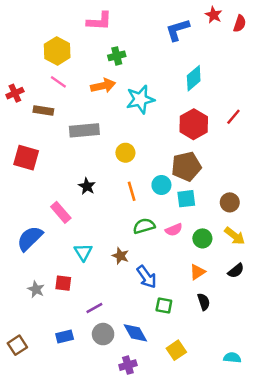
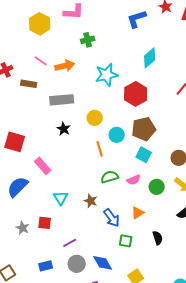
yellow hexagon: (57, 51) -> (40, 24), moved
orange arrow: (103, 86) -> (65, 66), moved
red hexagon: (194, 124) -> (136, 94), moved
red square: (26, 158) -> (15, 142), moved
cyan circle: (161, 185) -> (117, 135), moved
black star: (87, 186) -> (64, 129), moved
cyan square: (186, 199) -> (144, 155), turned 35
orange triangle: (197, 272) -> (138, 213), moved

